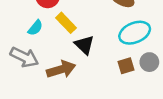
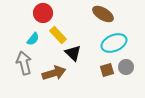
gray arrow: (24, 57) -> (24, 63), turned -130

